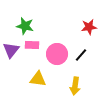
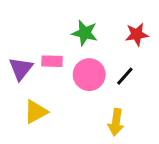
green star: (25, 26) -> (85, 33), moved
yellow triangle: (38, 79) -> (36, 112), moved, turned -36

